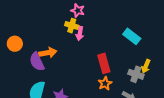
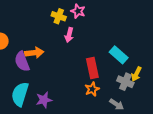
pink star: (78, 10) -> (78, 11), moved
yellow cross: (72, 26) -> (59, 16), moved
cyan rectangle: (132, 36) -> (119, 55), moved

